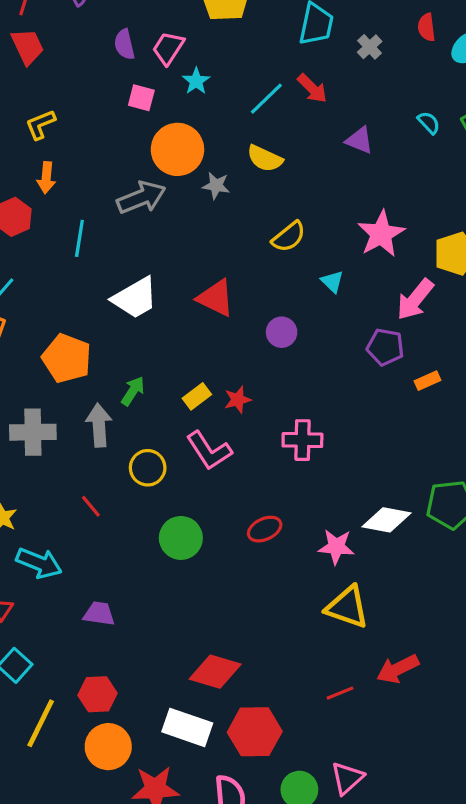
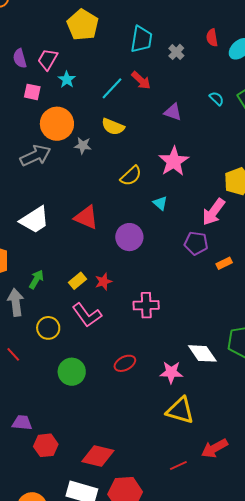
pink star: (381, 234) -> (174, 161), moved
purple circle: (282, 332) -> (129, 237), size x1.4
white diamond: (386, 520) -> (202, 353), turned 48
red hexagon: (98, 694) -> (46, 445), moved

